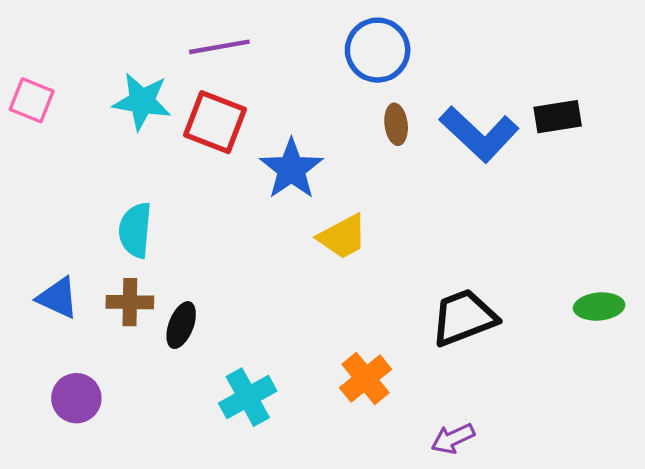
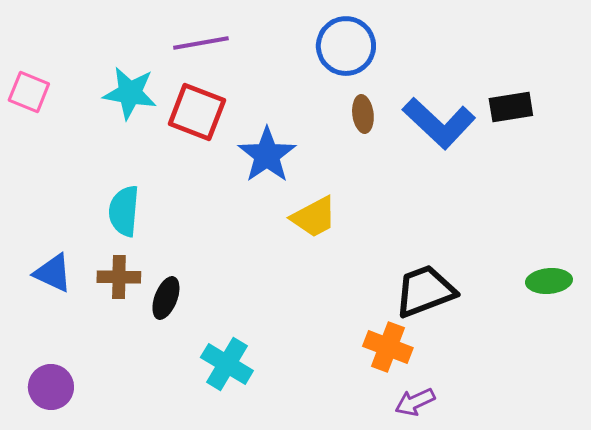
orange cross: (366, 379) -> (388, 347), moved, turned -30
cyan cross: (248, 397) -> (227, 364), turned -30
purple circle: (76, 398) -> (51, 387), moved

